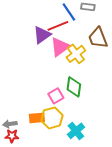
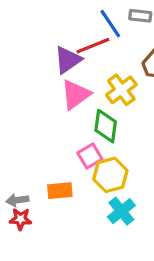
pink triangle: (60, 47) -> (76, 95), moved
green diamond: (74, 87) -> (106, 126), moved
yellow hexagon: (52, 118) -> (110, 175), moved

